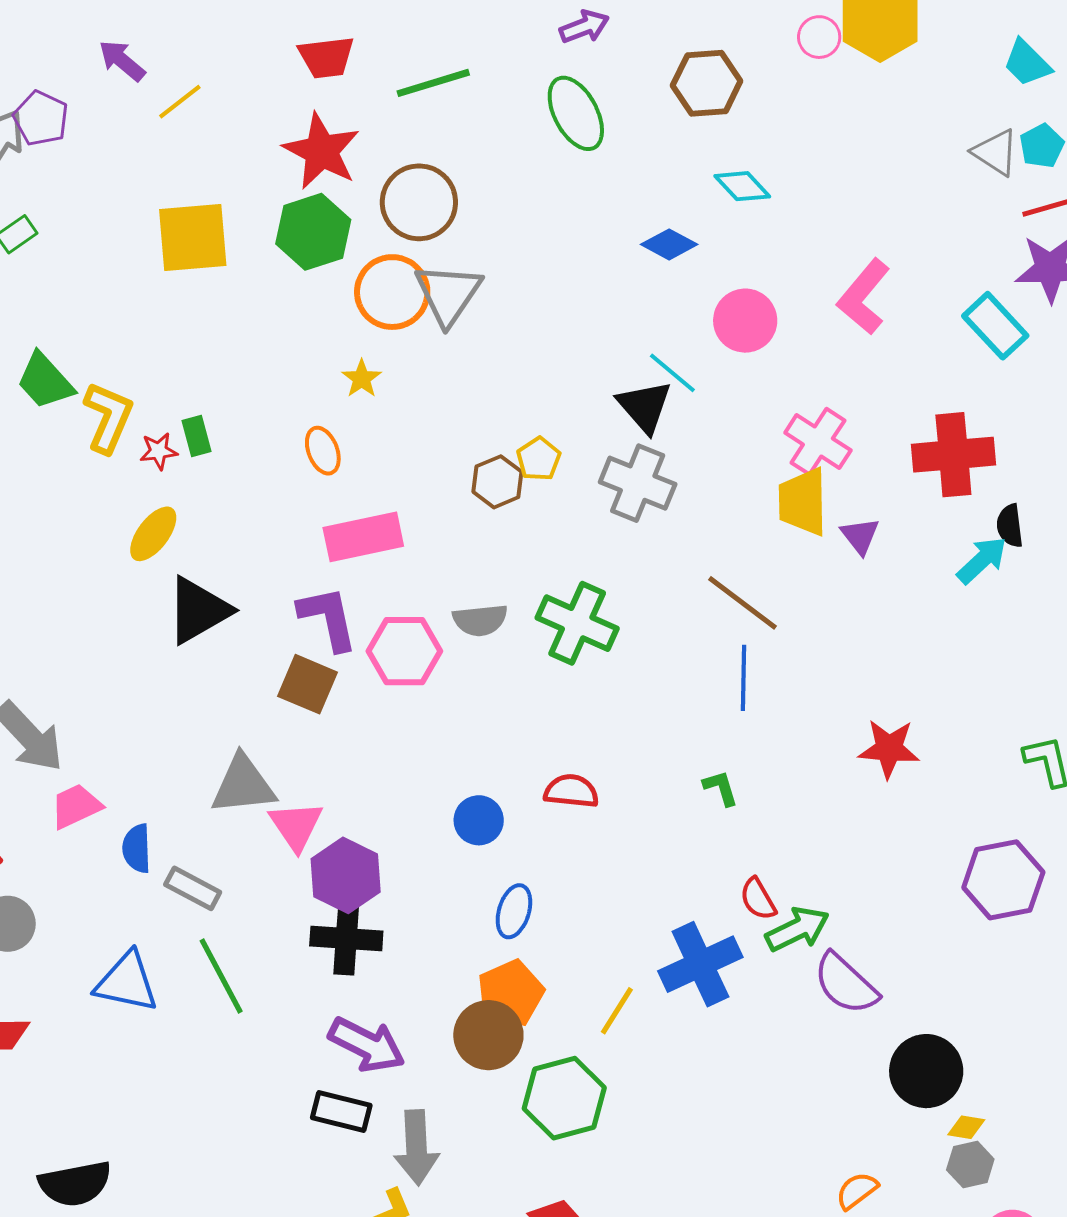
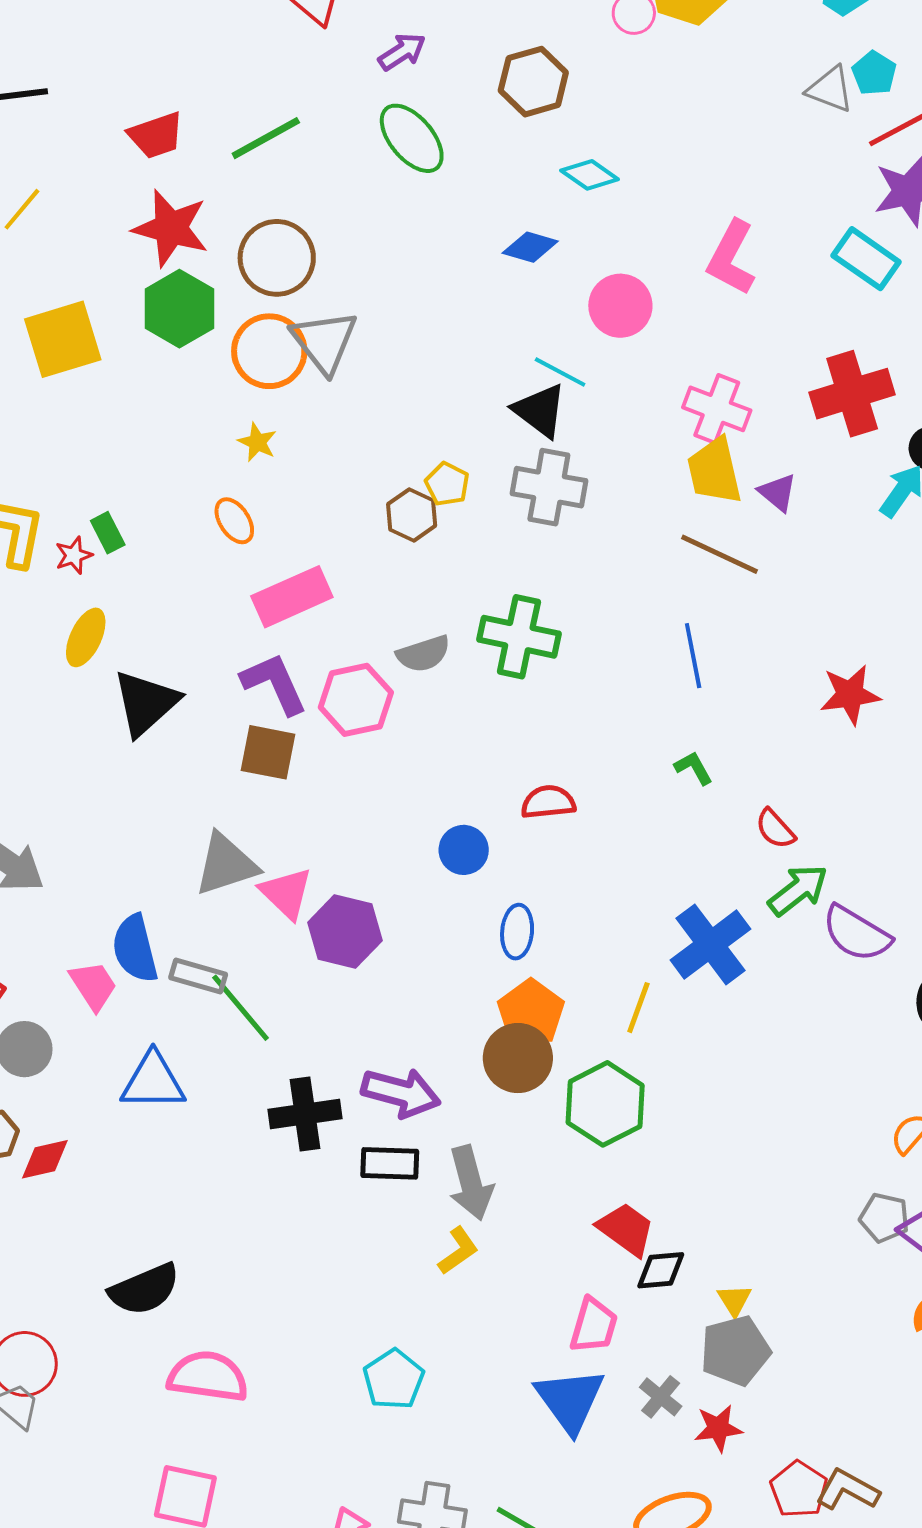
brown line: (742, 603) -> (720, 554), moved
pink trapezoid: (76, 806) -> (93, 986), moved, turned 94
blue semicircle: (137, 848) -> (135, 949), size x1.4
red semicircle: (758, 899) -> (775, 829), moved
black cross: (346, 939) -> (305, 1114), moved
green line: (221, 976) -> (241, 1008), moved

